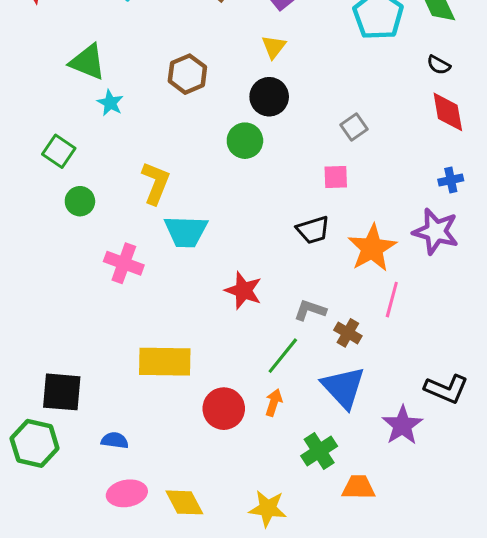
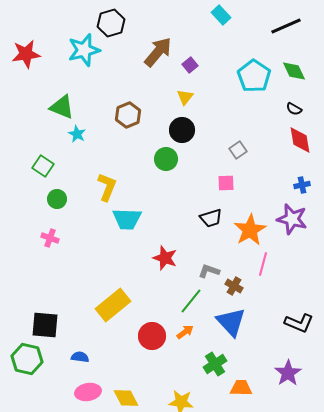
pink cross: (124, 263) -> (50, 238), moved, size x0.7
yellow rectangle: (165, 362) -> (113, 305), turned -40
orange arrow: (274, 403) -> (185, 332), turned 36
purple star: (402, 425) -> (288, 373), moved

